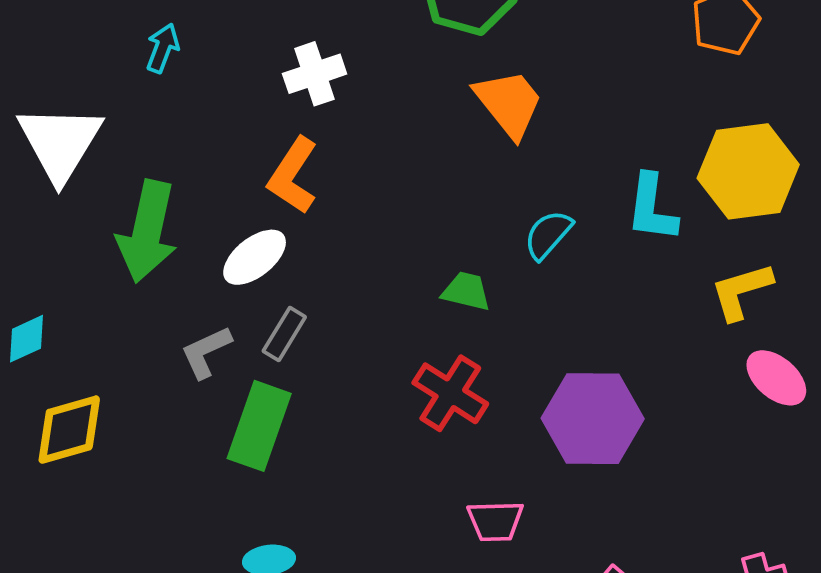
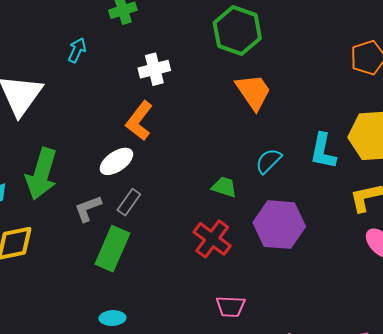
green arrow: (147, 231) -> (42, 174), moved
purple hexagon: (593, 419) -> (279, 225), moved

